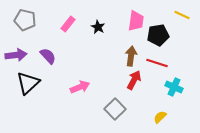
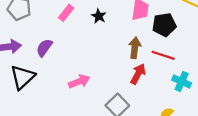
purple semicircle: (48, 56) -> (44, 48), turned -102

